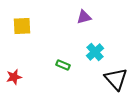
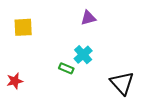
cyan cross: (95, 52) -> (83, 55), moved

